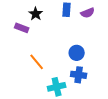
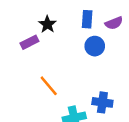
purple rectangle: (22, 28) -> (29, 42), turned -48
blue circle: (77, 53) -> (95, 46), moved

